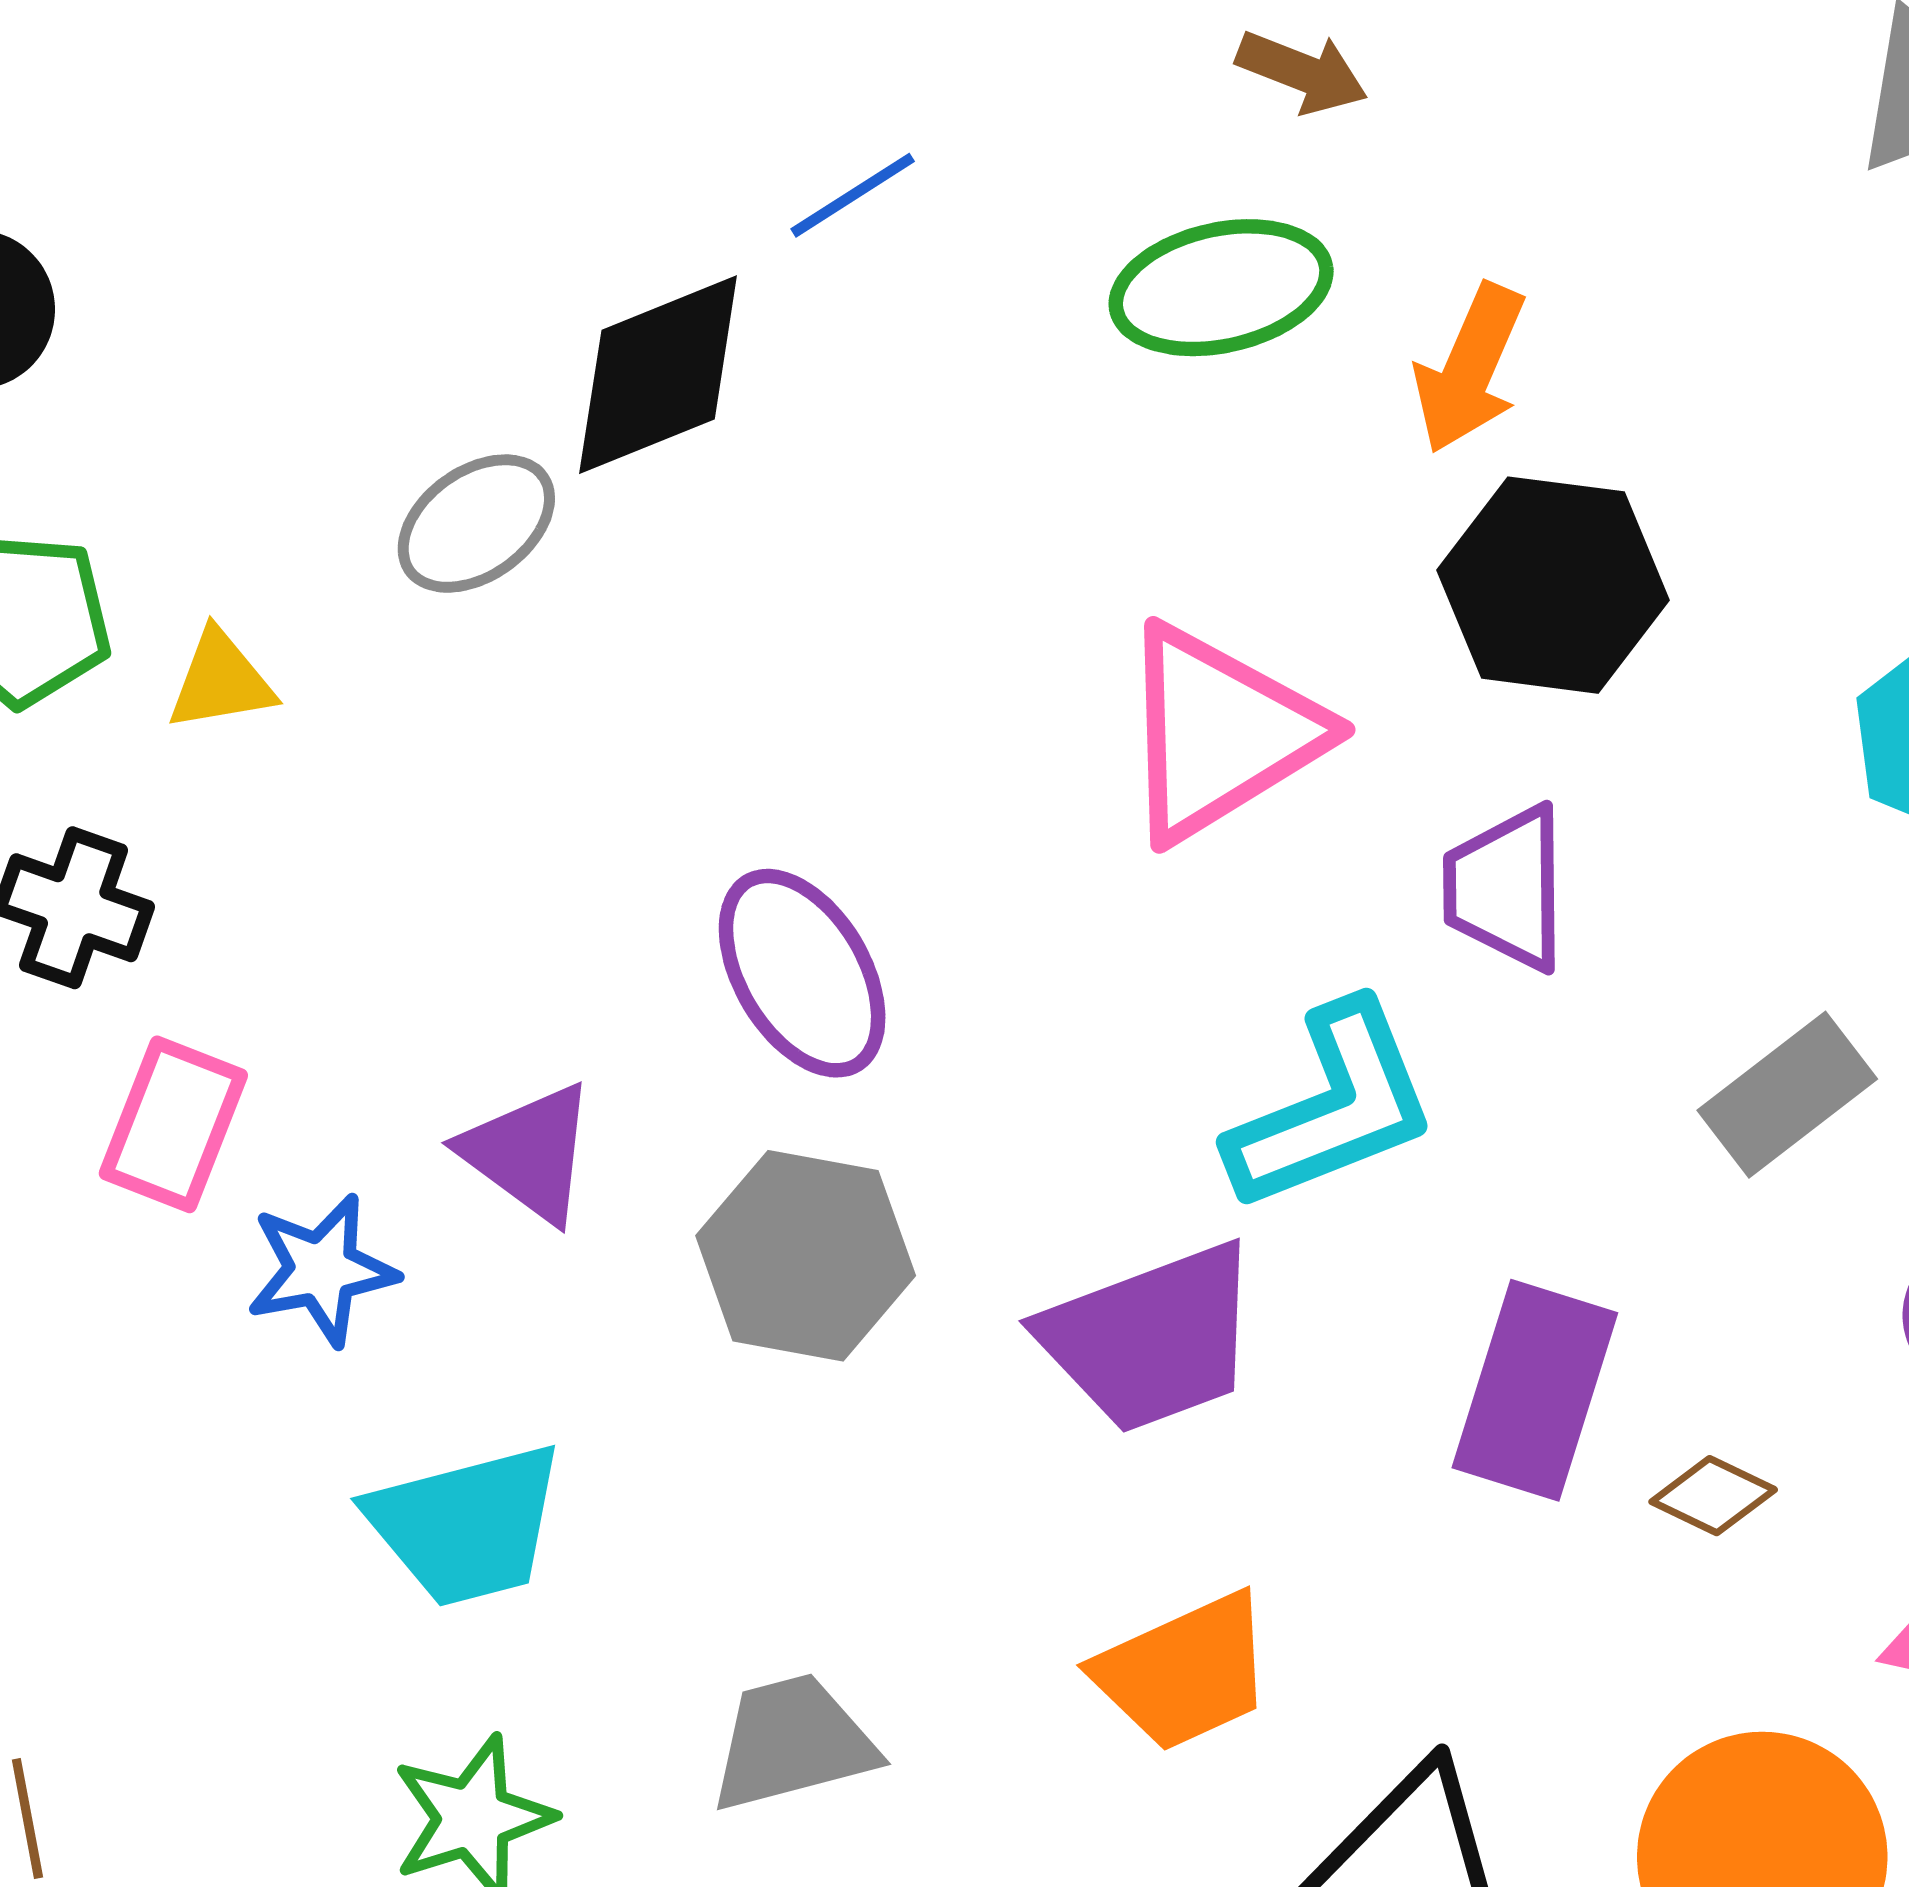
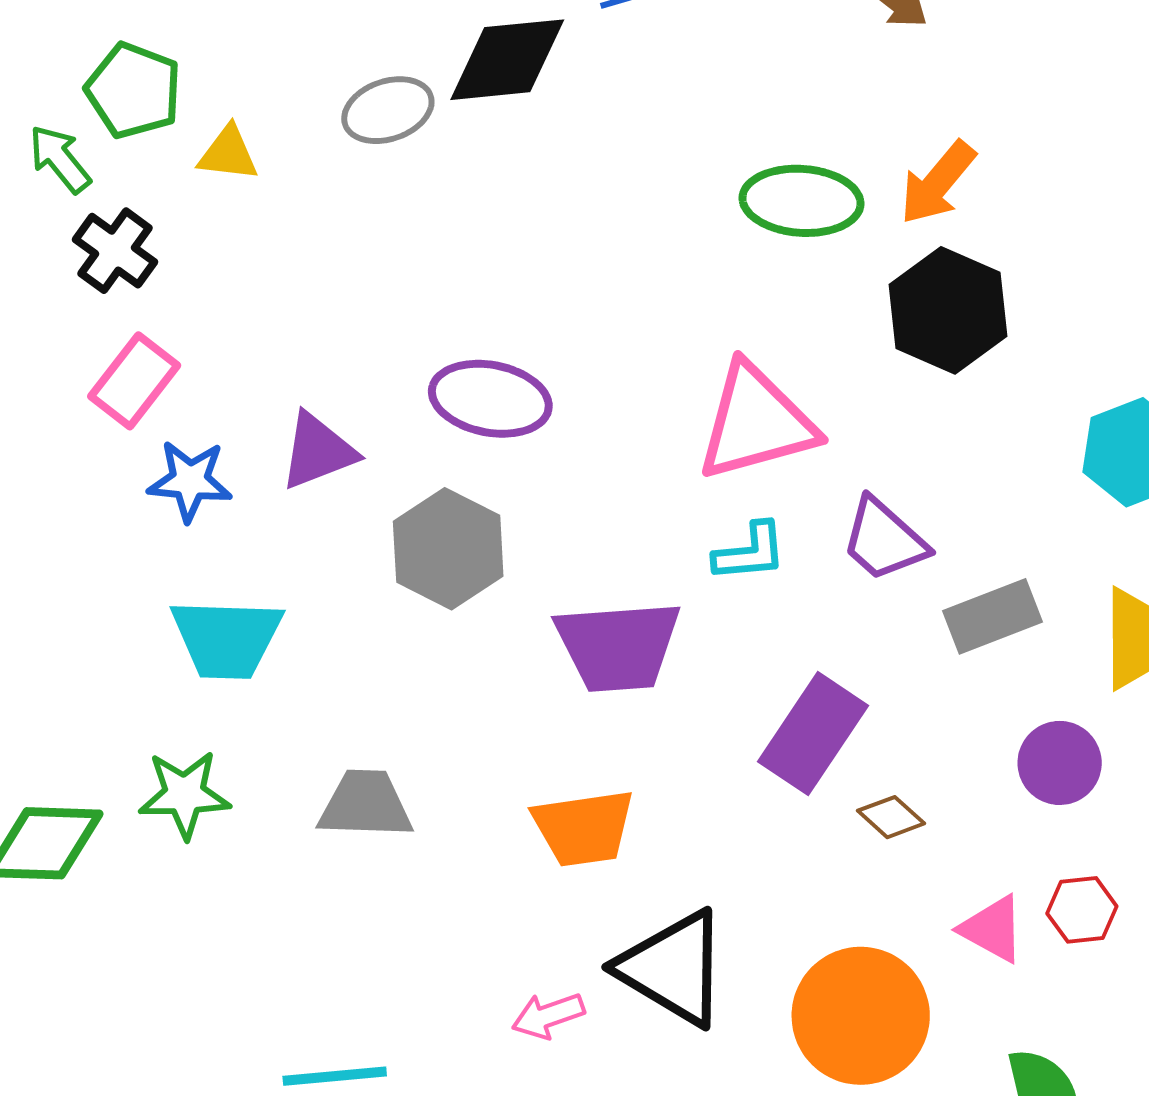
green ellipse: (1221, 288) -> (802, 201), moved
pink triangle: (1220, 733) -> (756, 422), moved
purple trapezoid: (1506, 888) -> (884, 540), moved, turned -64
purple ellipse: (802, 973) -> (490, 399), turned -65
cyan L-shape: (1332, 1107) -> (750, 552), size x0.6
purple triangle: (529, 1153) -> (318, 451), turned 46

